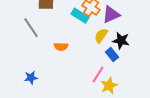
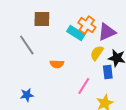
blue rectangle: (112, 55) -> (108, 72), turned 32
pink line: (98, 75) -> (84, 86), moved

